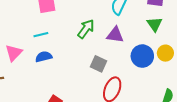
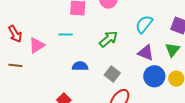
purple triangle: (115, 35) -> (146, 53), moved
blue semicircle: (44, 57) -> (80, 66), moved

